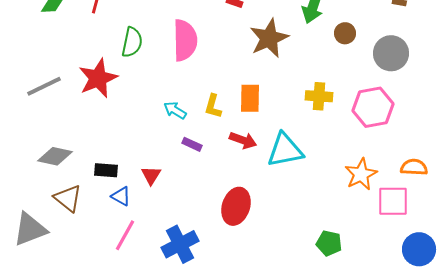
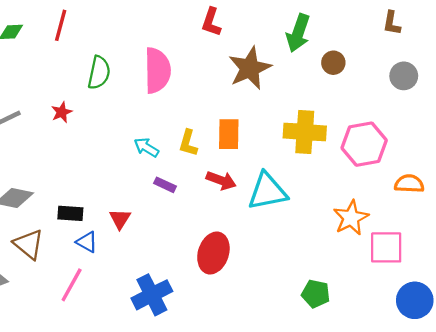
gray circle: (391, 53) -> (404, 76), moved, size x0.7
red star: (98, 78) -> (62, 112), size x0.5
yellow cross: (319, 96) -> (305, 132), size x1.4
orange semicircle: (414, 167) -> (409, 184), moved
pink line: (125, 235) -> (72, 285), moved

